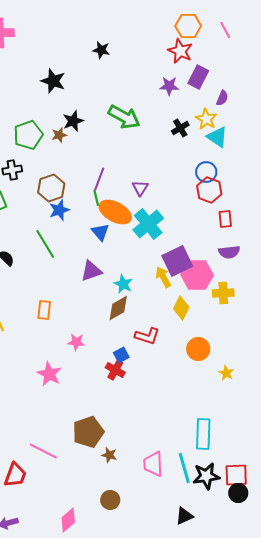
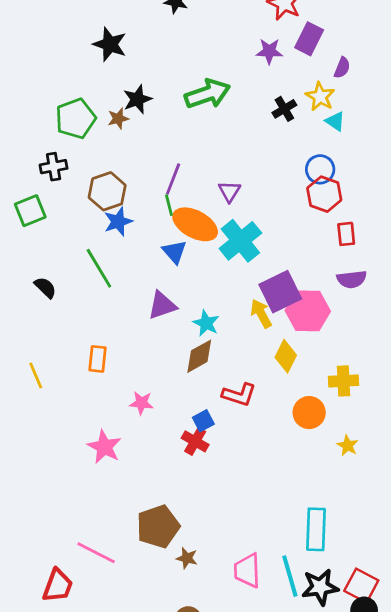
green arrow: (124, 117) -> (207, 94), turned -48
cyan triangle: (217, 137) -> (335, 121), size x0.7
yellow cross: (223, 293) -> (343, 381), moved
red square: (236, 475) -> (361, 586), turned 30

